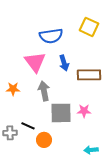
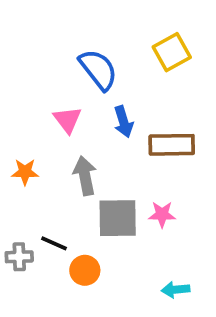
yellow square: (89, 27) -> (172, 52), turned 36
blue semicircle: (51, 36) -> (98, 70), turned -120
pink triangle: (35, 62) -> (67, 120), size x0.7

